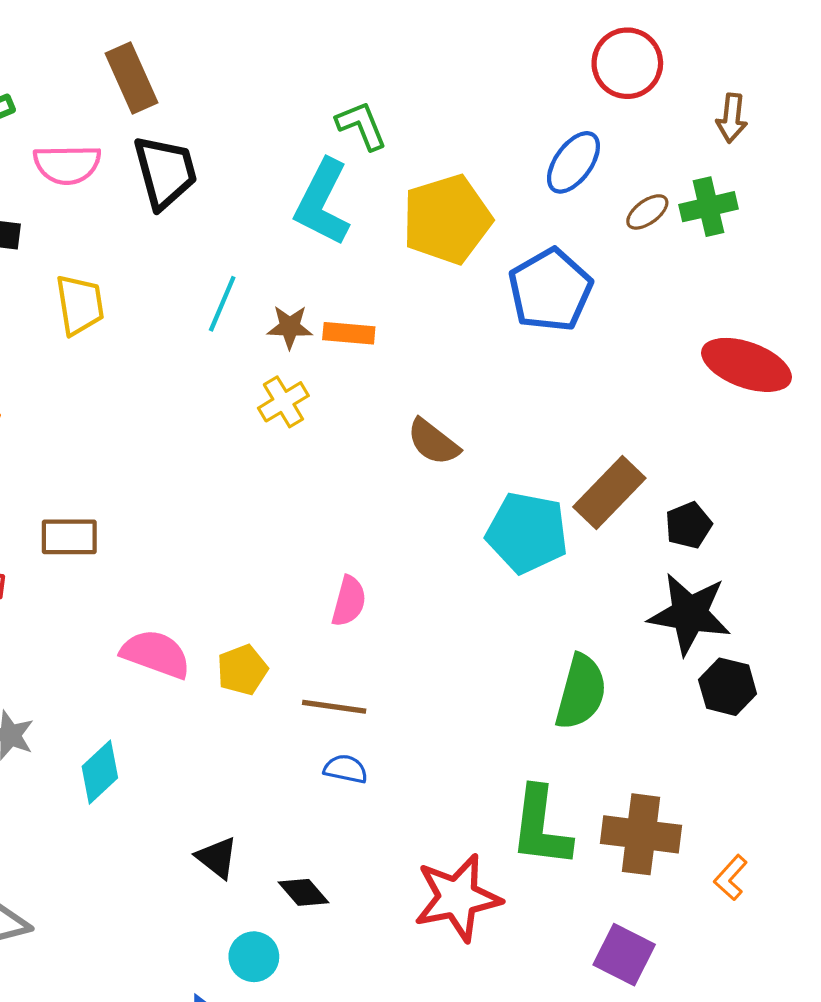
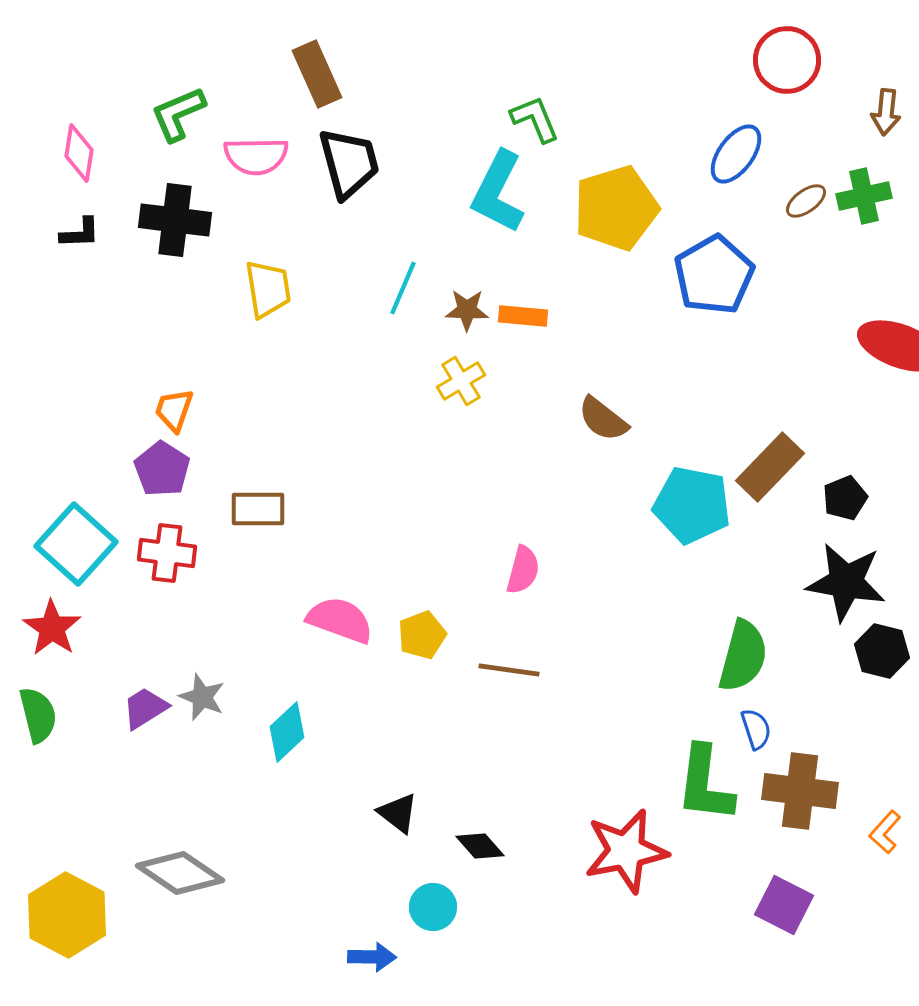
blue semicircle: (346, 769) -> (756, 729), moved, turned 60

